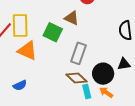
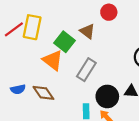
orange triangle: (27, 51) -> (53, 60), moved
brown diamond: (76, 78) -> (43, 93), moved

